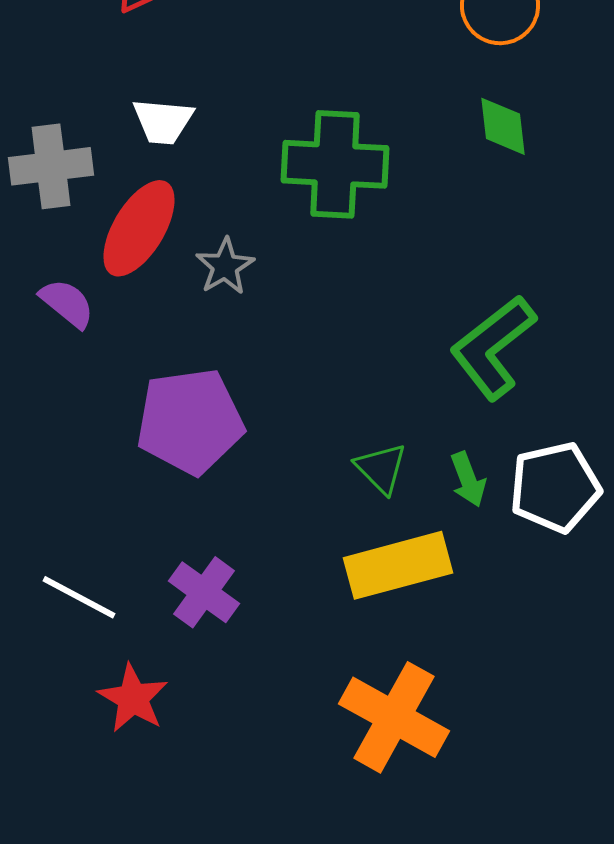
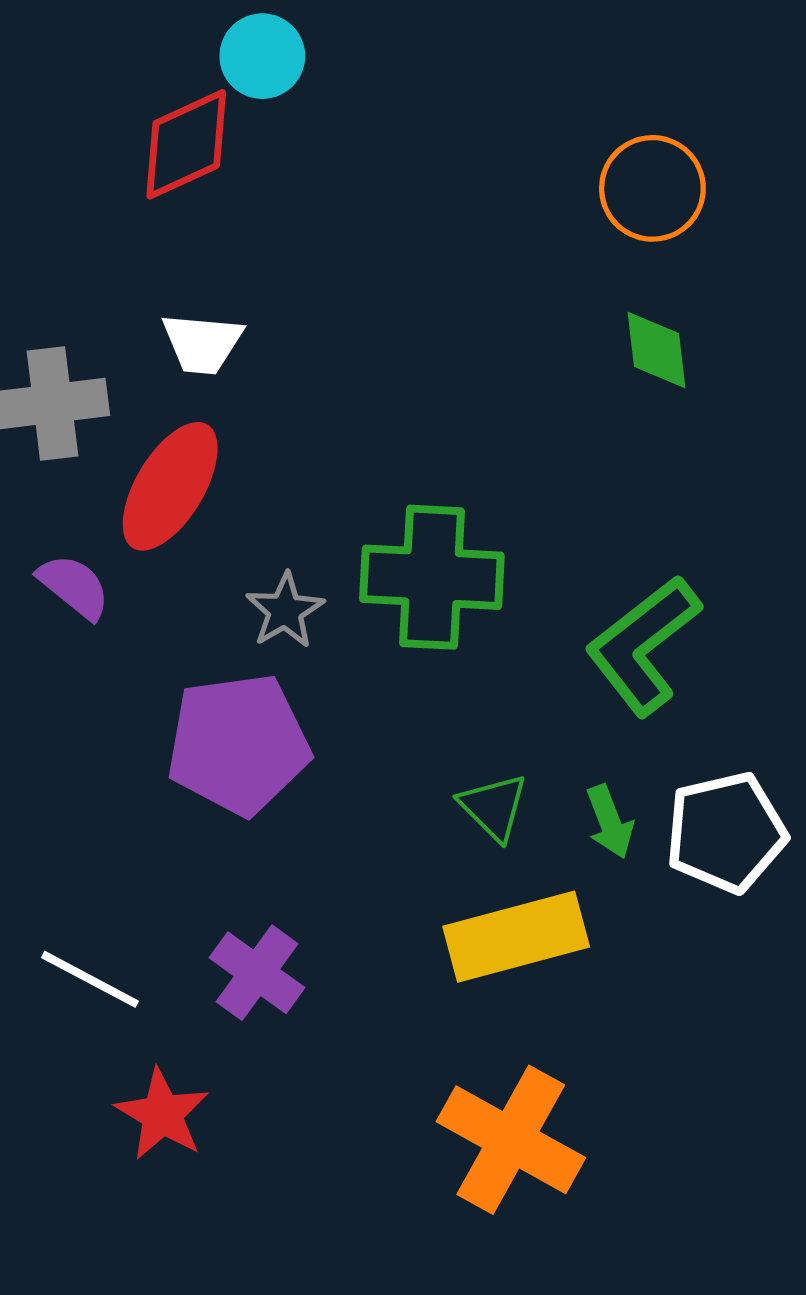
green cross: (335, 164) -> (432, 577), moved
gray star: (225, 266) -> (285, 611), moved

